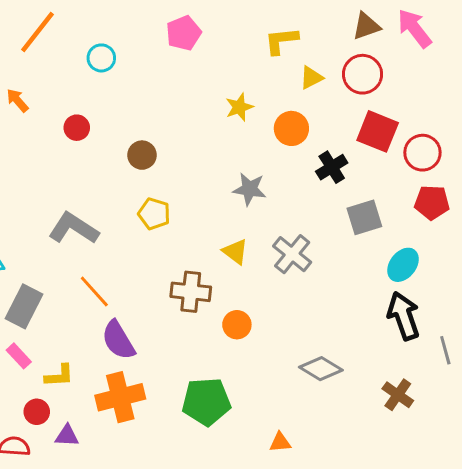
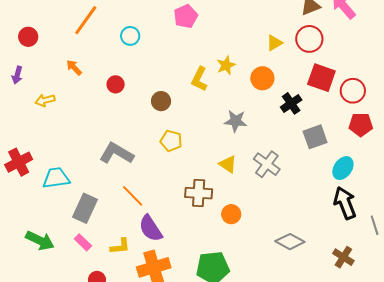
yellow L-shape: (281, 41) -> (199, 79), moved, turned -55
yellow L-shape: (59, 376) -> (120, 246), moved

